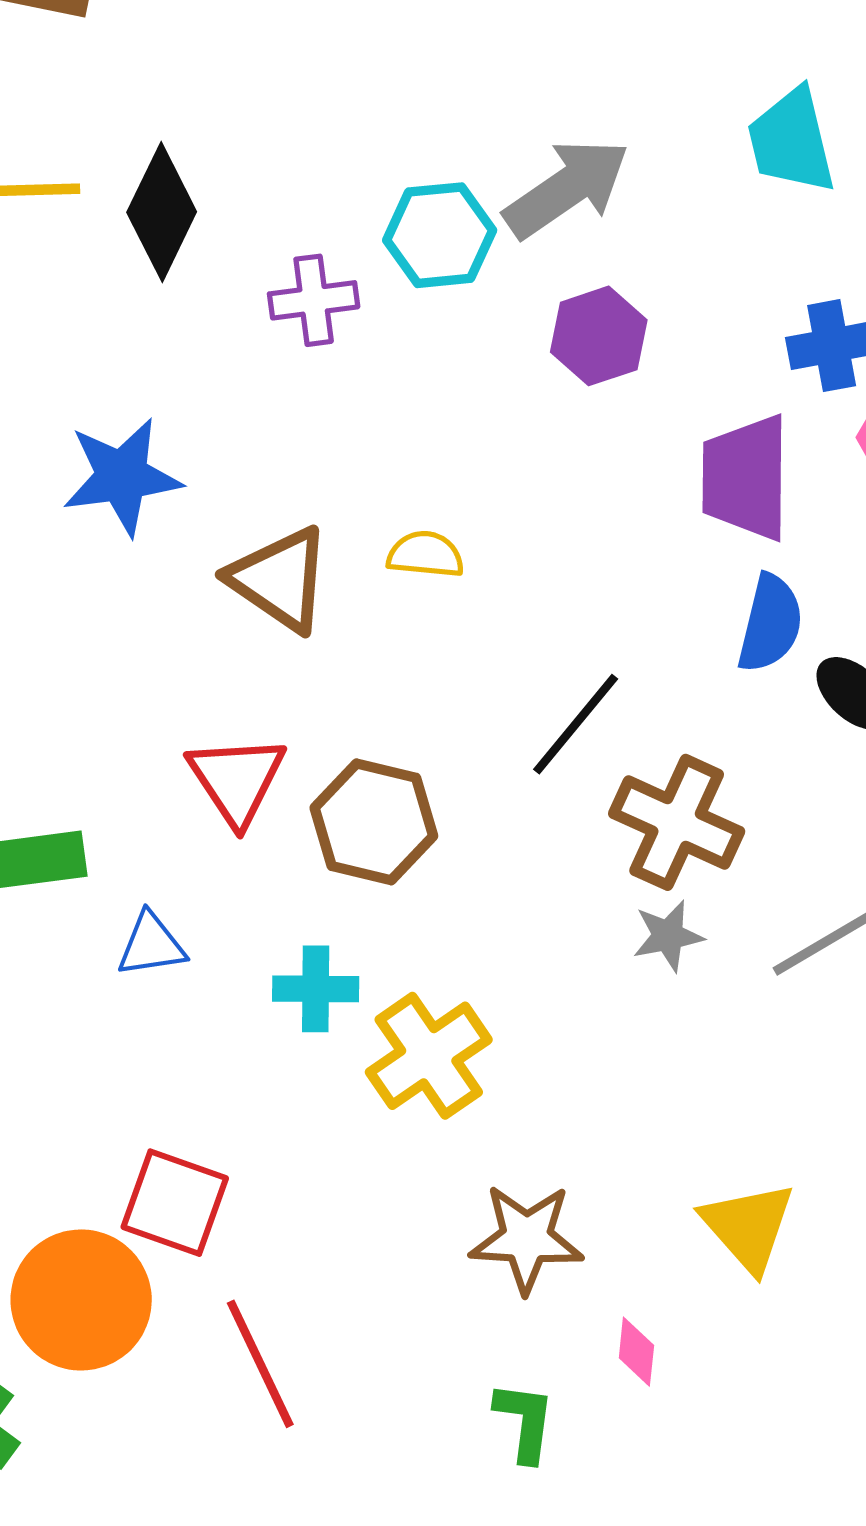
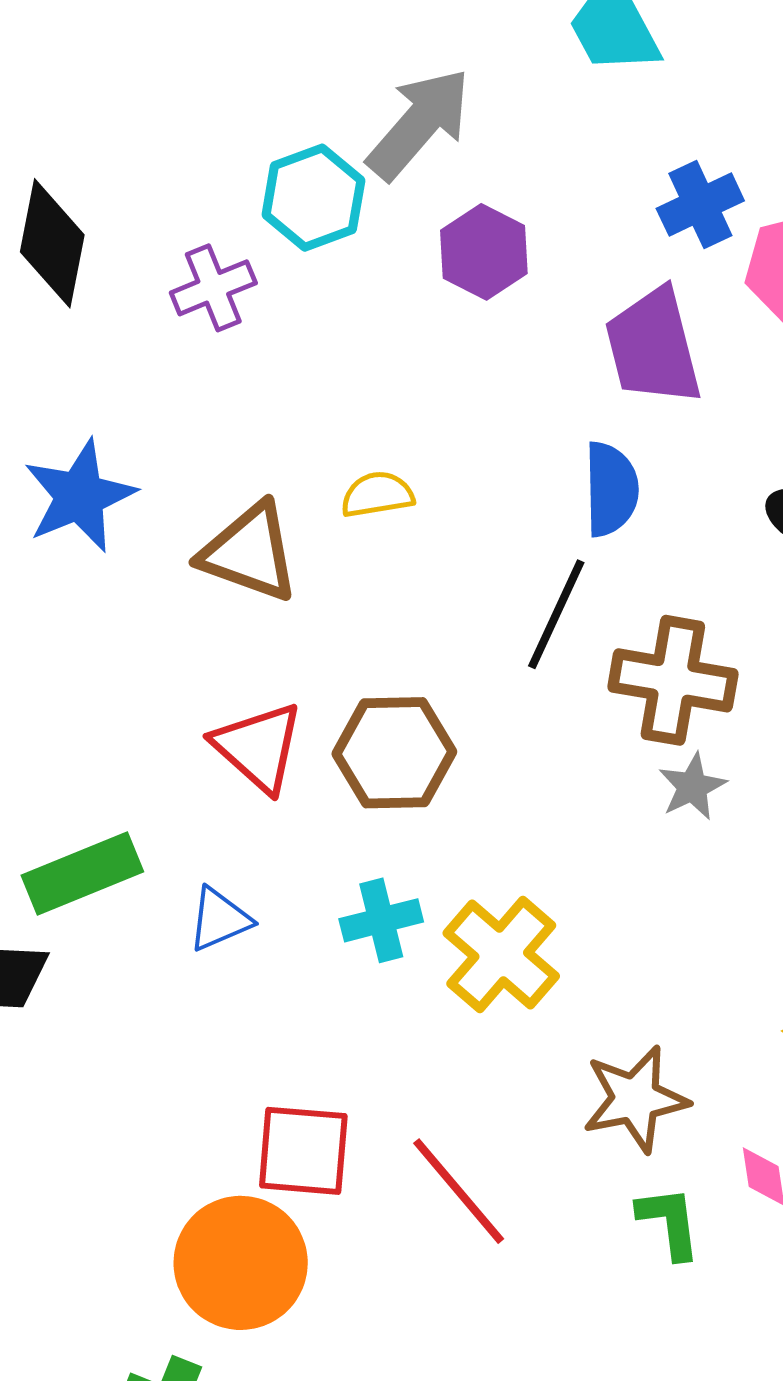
blue semicircle: (770, 623) -> (611, 489), moved
red line: (260, 1364) -> (459, 1191), moved
green L-shape: (525, 1421) -> (669, 1222), moved

